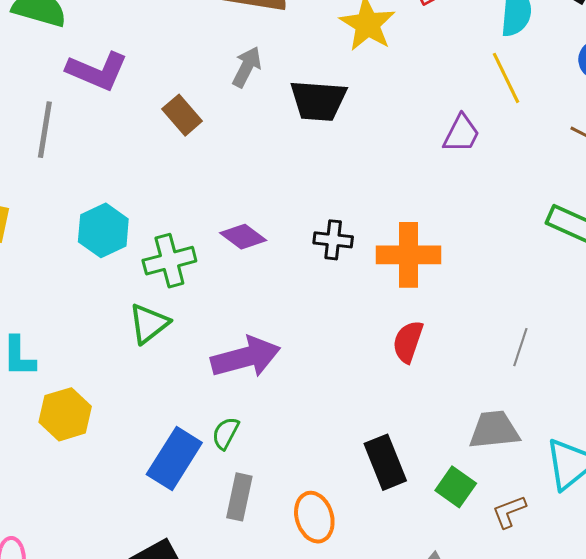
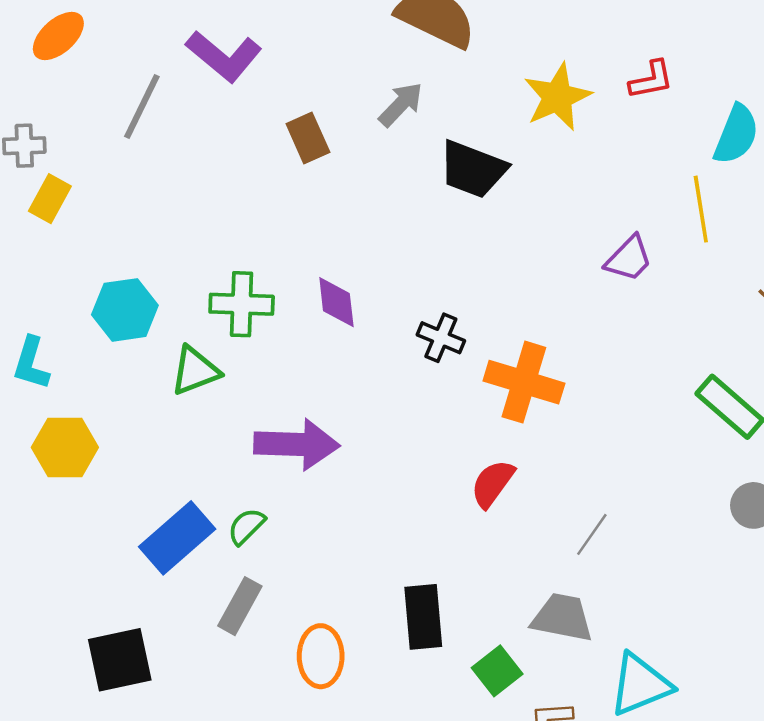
cyan hexagon: (103, 230) -> (125, 310), moved
purple diamond: (243, 237) -> (336, 302), turned 30
gray line: (520, 347) -> (592, 534), moved

